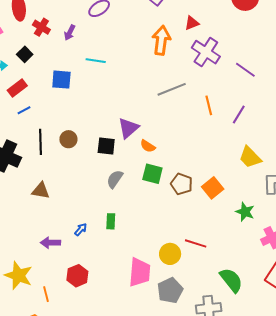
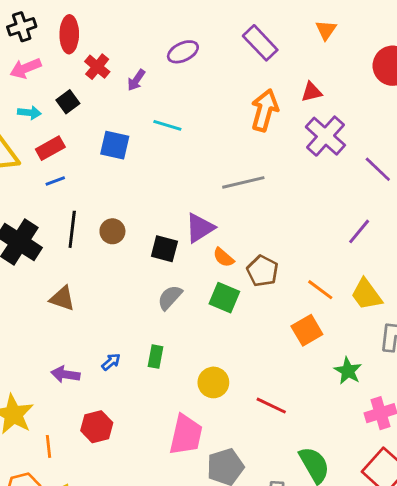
gray line: (172, 89) -> (243, 182), moved
orange line: (209, 105) -> (320, 290), moved, turned -48
brown pentagon: (182, 184) -> (263, 271), moved
yellow circle: (170, 254) -> (213, 382), moved

